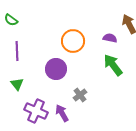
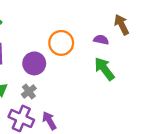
purple circle: (56, 69) -> (34, 63), moved
gray cross: (80, 95) -> (29, 91), moved

